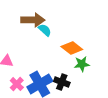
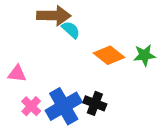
green star: (82, 64) -> (144, 55), moved

